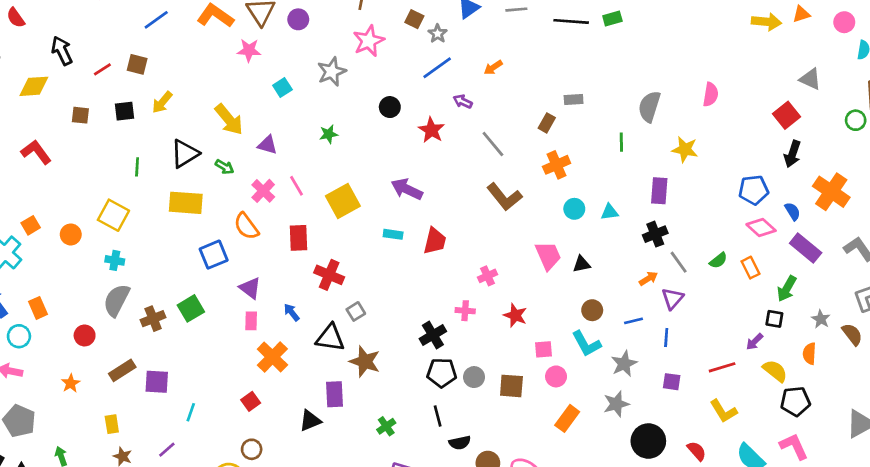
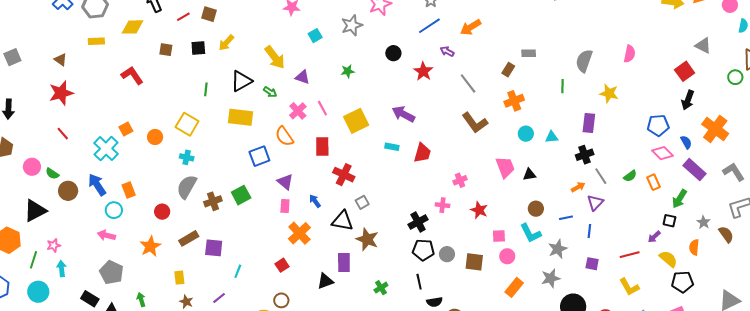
orange arrow: (493, 67) -> (471, 27), size x1.5
orange star: (71, 383) -> (150, 246), size x1.5

